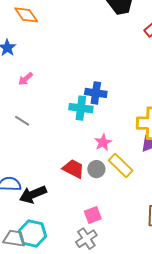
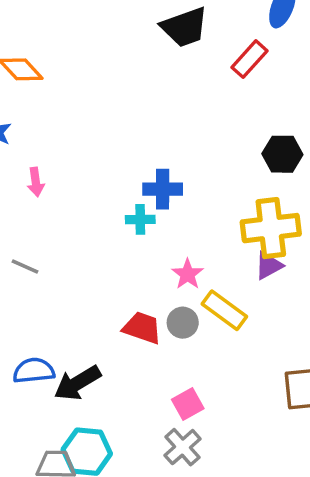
pink arrow: (25, 79) -> (36, 182), turned -49
cyan cross: (81, 108) -> (140, 219), size x0.7
gray line: (22, 121) -> (25, 266), moved

